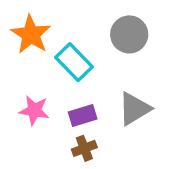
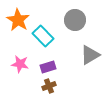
gray triangle: (134, 109) -> (90, 55), moved

